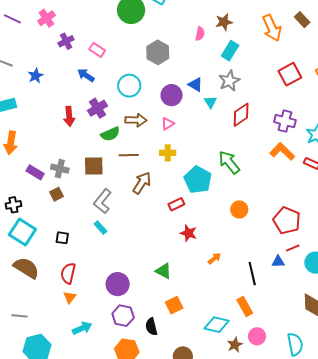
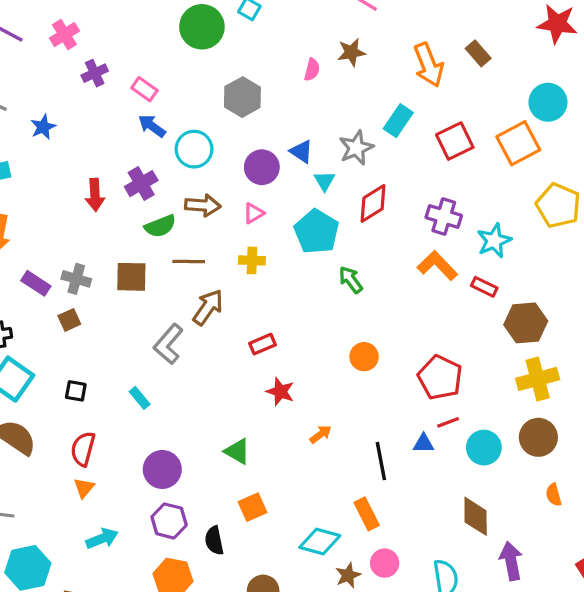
cyan rectangle: (230, 51) -> (398, 121), moved
blue arrow: (86, 75) -> (152, 126), moved
green arrow: (229, 162) -> (351, 280), size x0.7
cyan pentagon: (198, 180) -> (317, 232), moved
gray L-shape: (103, 201) -> (168, 344), moved
cyan rectangle: (100, 228) -> (140, 398), moved

